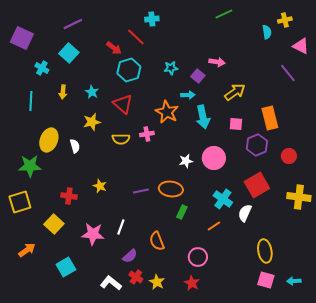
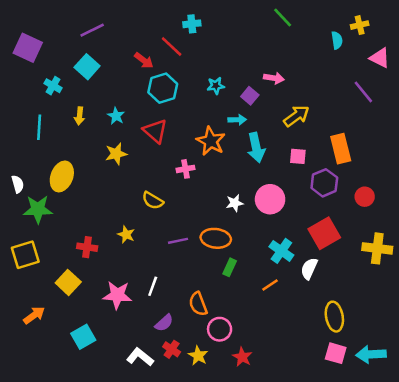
green line: (224, 14) -> (283, 18), turned 72
yellow semicircle: (121, 139) -> (153, 200), moved, turned 30
white semicircle: (75, 146) -> (18, 184), moved
pink circle: (198, 257) -> (220, 329), moved
cyan arrow: (294, 281) -> (371, 354), size x1.6

